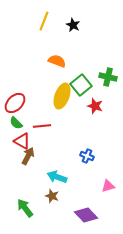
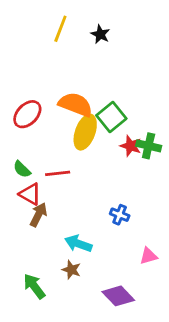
orange semicircle: (57, 61) -> (76, 105), moved, size x1.4
green cross: (108, 77) -> (149, 146), moved
red ellipse: (15, 103) -> (27, 114), moved

